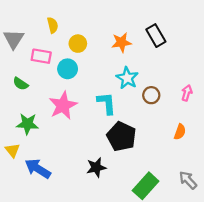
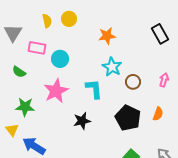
black rectangle: (156, 36) -> (160, 34), moved
yellow circle: (78, 44) -> (69, 19), moved
black pentagon: (121, 136) -> (128, 118), moved
black star: (96, 167) -> (82, 121), moved

